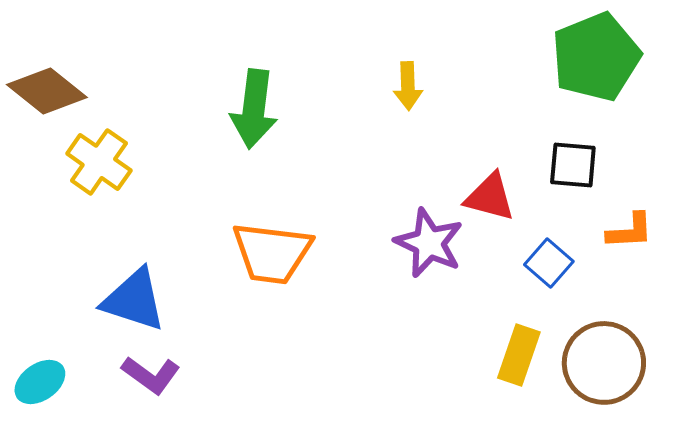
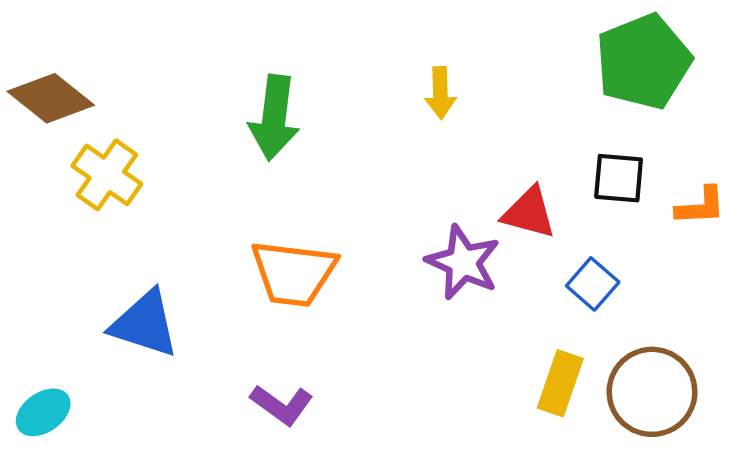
orange L-shape: (630, 231) -> (701, 206), moved
purple L-shape: (151, 375) -> (282, 405), moved

